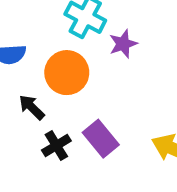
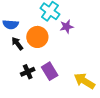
black arrow: (32, 107) -> (17, 44), moved

